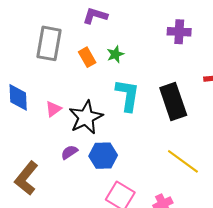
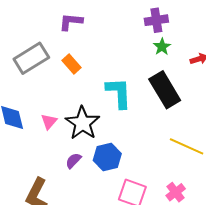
gray rectangle: (49, 43) -> (31, 58), turned 60
green star: (115, 54) -> (162, 47), moved

